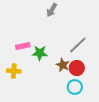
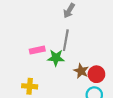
gray line: (78, 45) -> (66, 40), moved, turned -36
yellow cross: (14, 71) -> (30, 86), moved

